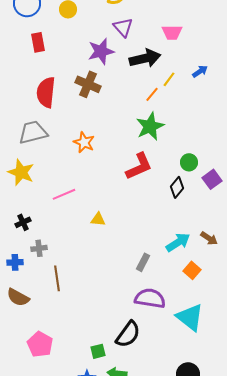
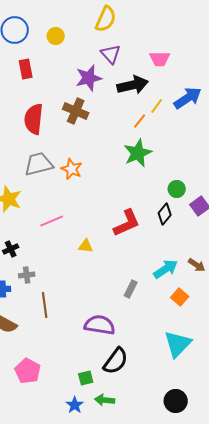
blue arrow: (200, 71) -> (188, 98), size x1.8
gray trapezoid: (33, 132) -> (39, 164), moved
red L-shape: (139, 166) -> (127, 223), moved
purple semicircle: (150, 298) -> (100, 325), moved
cyan triangle: (190, 317) -> (178, 344), turned 36

